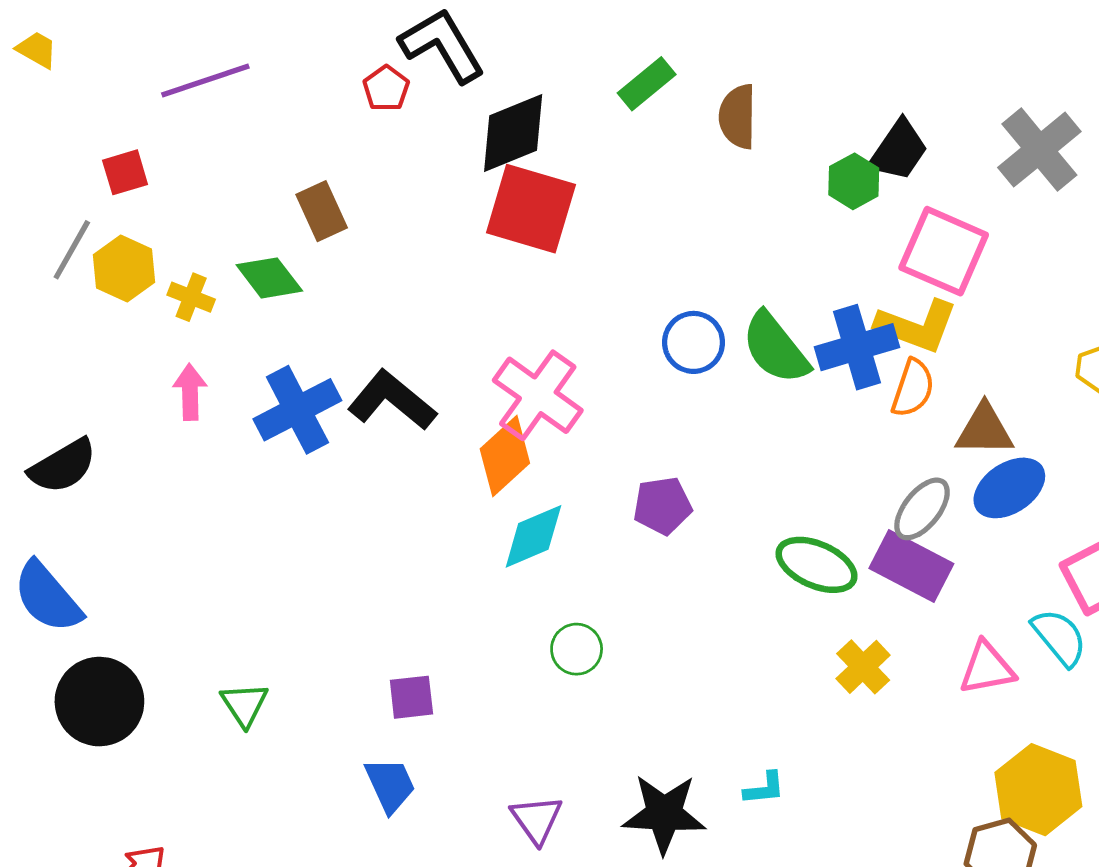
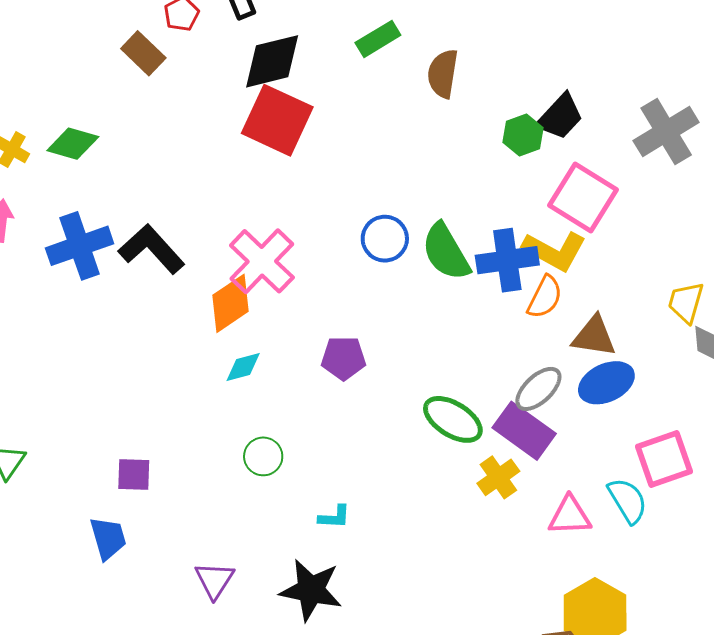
brown rectangle: (322, 211) -> (143, 53), moved, turned -30
green diamond: (269, 278) -> (73, 144), turned -45
cyan diamond: (533, 536) -> (243, 367), size x0.7
yellow cross: (863, 667) -> (498, 477), moved
cyan L-shape: (764, 788) -> (334, 517), moved

